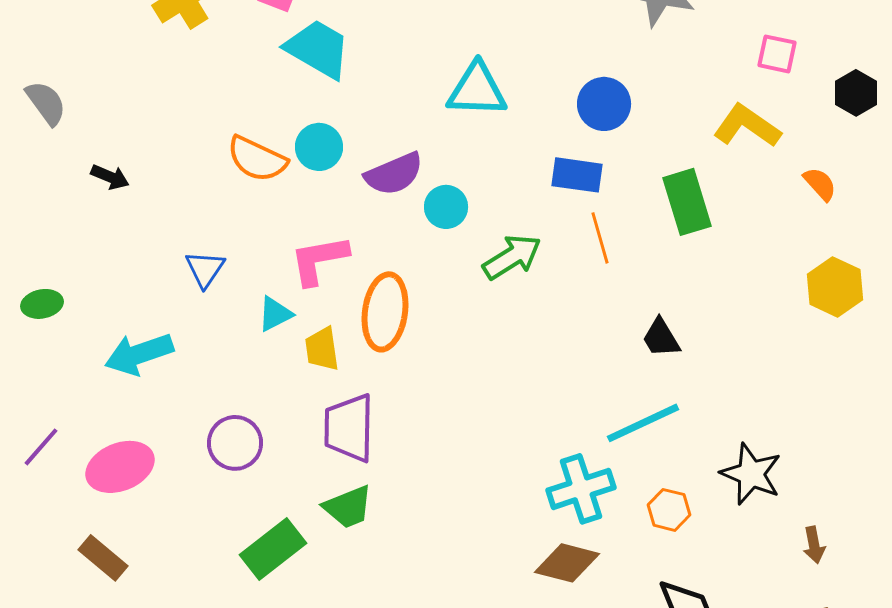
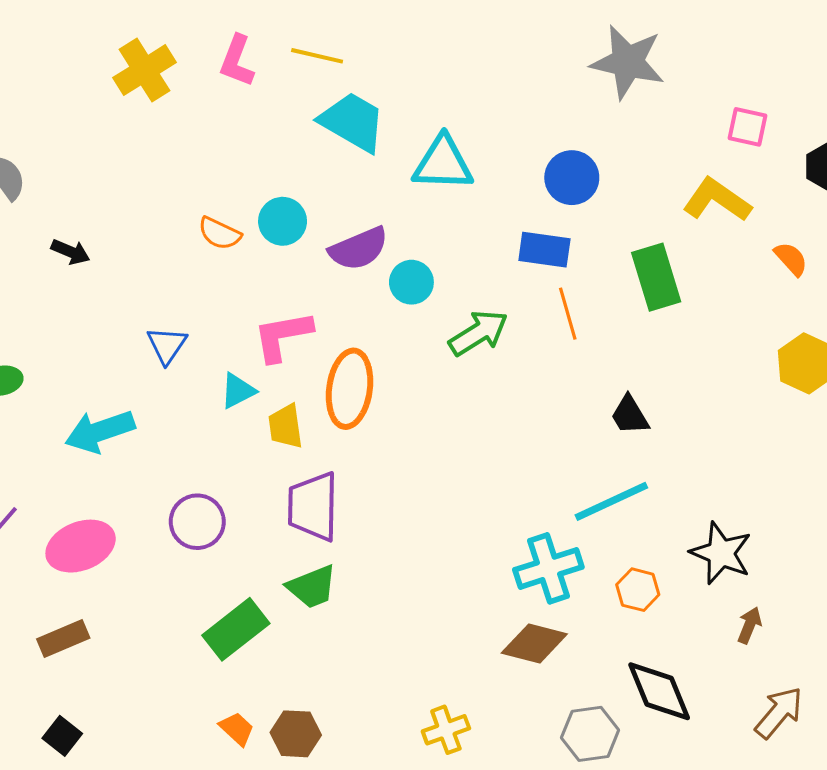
cyan trapezoid: (318, 49) -> (353, 122), moved
orange semicircle: (257, 159) -> (220, 233), size x0.7
brown arrow: (814, 545) -> (749, 625), moved, turned -147
brown rectangle: (103, 558) -> (63, 638), turned -63

